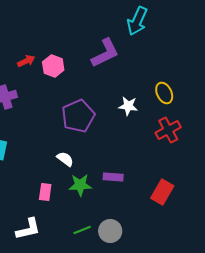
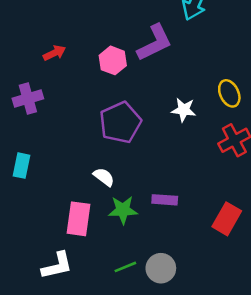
pink hexagon: (53, 66) -> (113, 60), moved
pink rectangle: (45, 192) -> (79, 219), size x1.5

